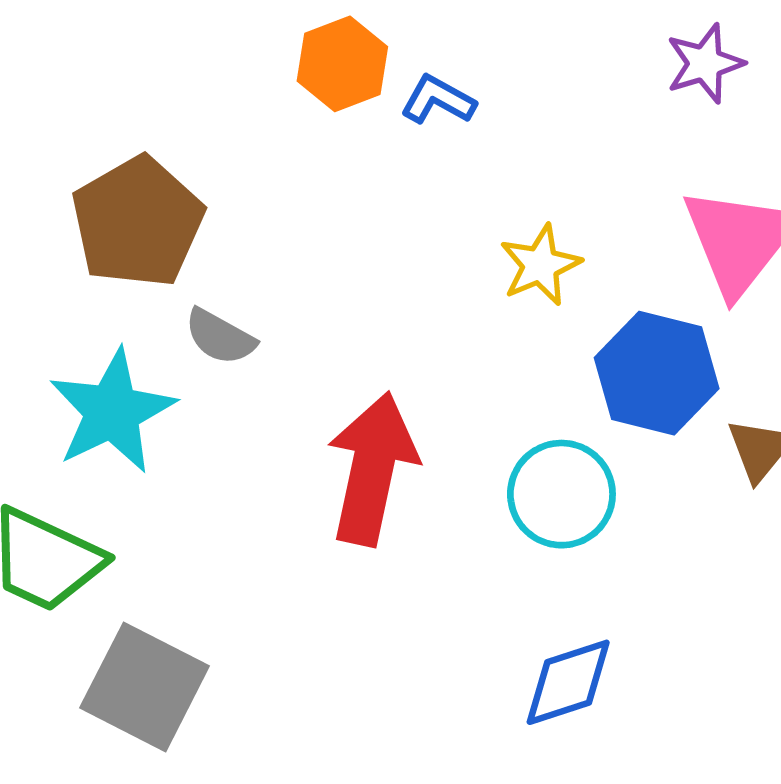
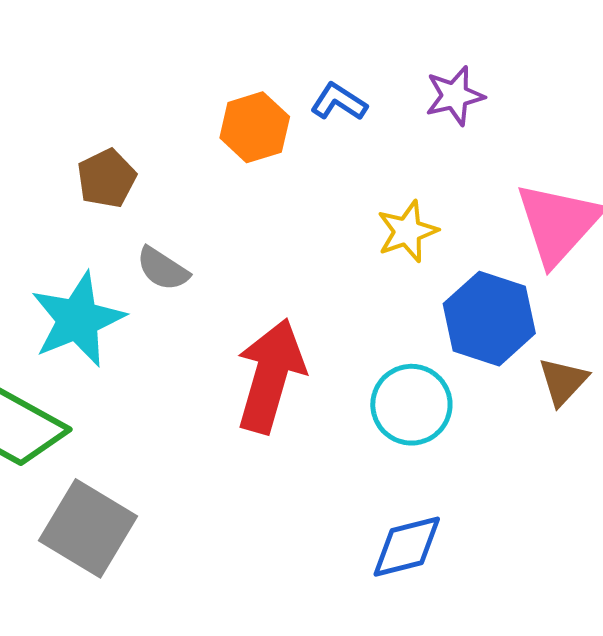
purple star: (705, 63) -> (455, 96), moved
orange hexagon: (342, 64) -> (255, 127), moved
brown pentagon: (138, 222) -> (107, 178), size x0.6

